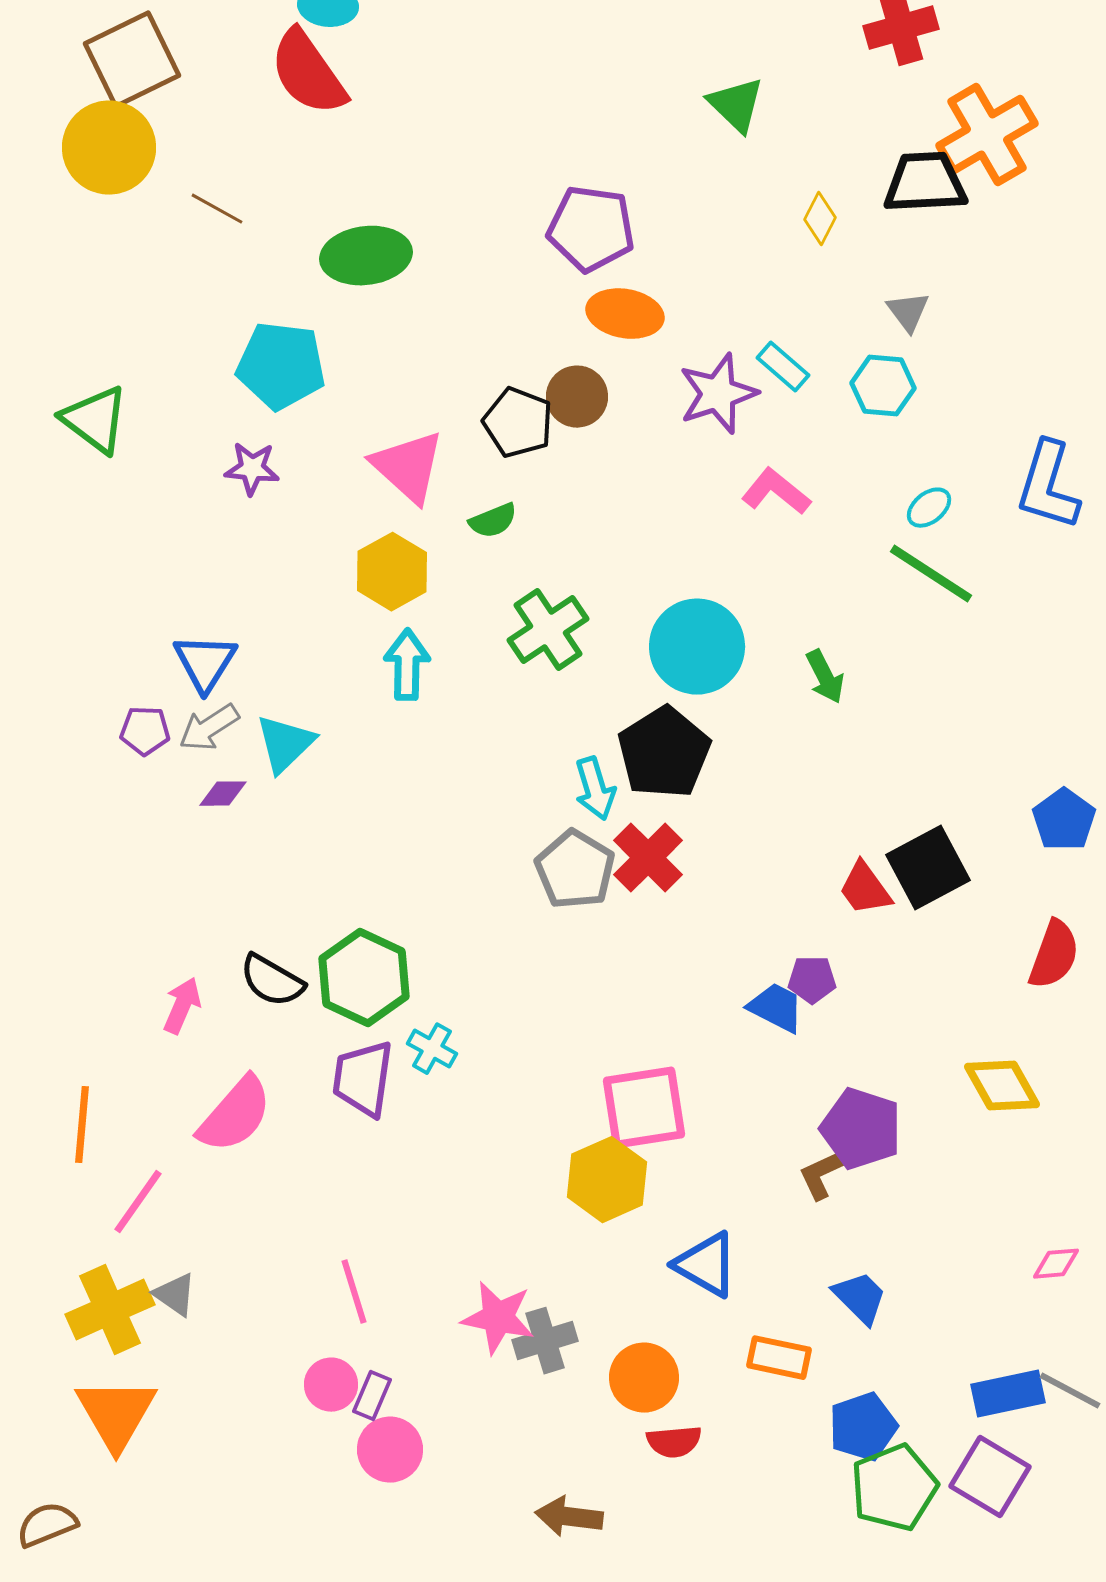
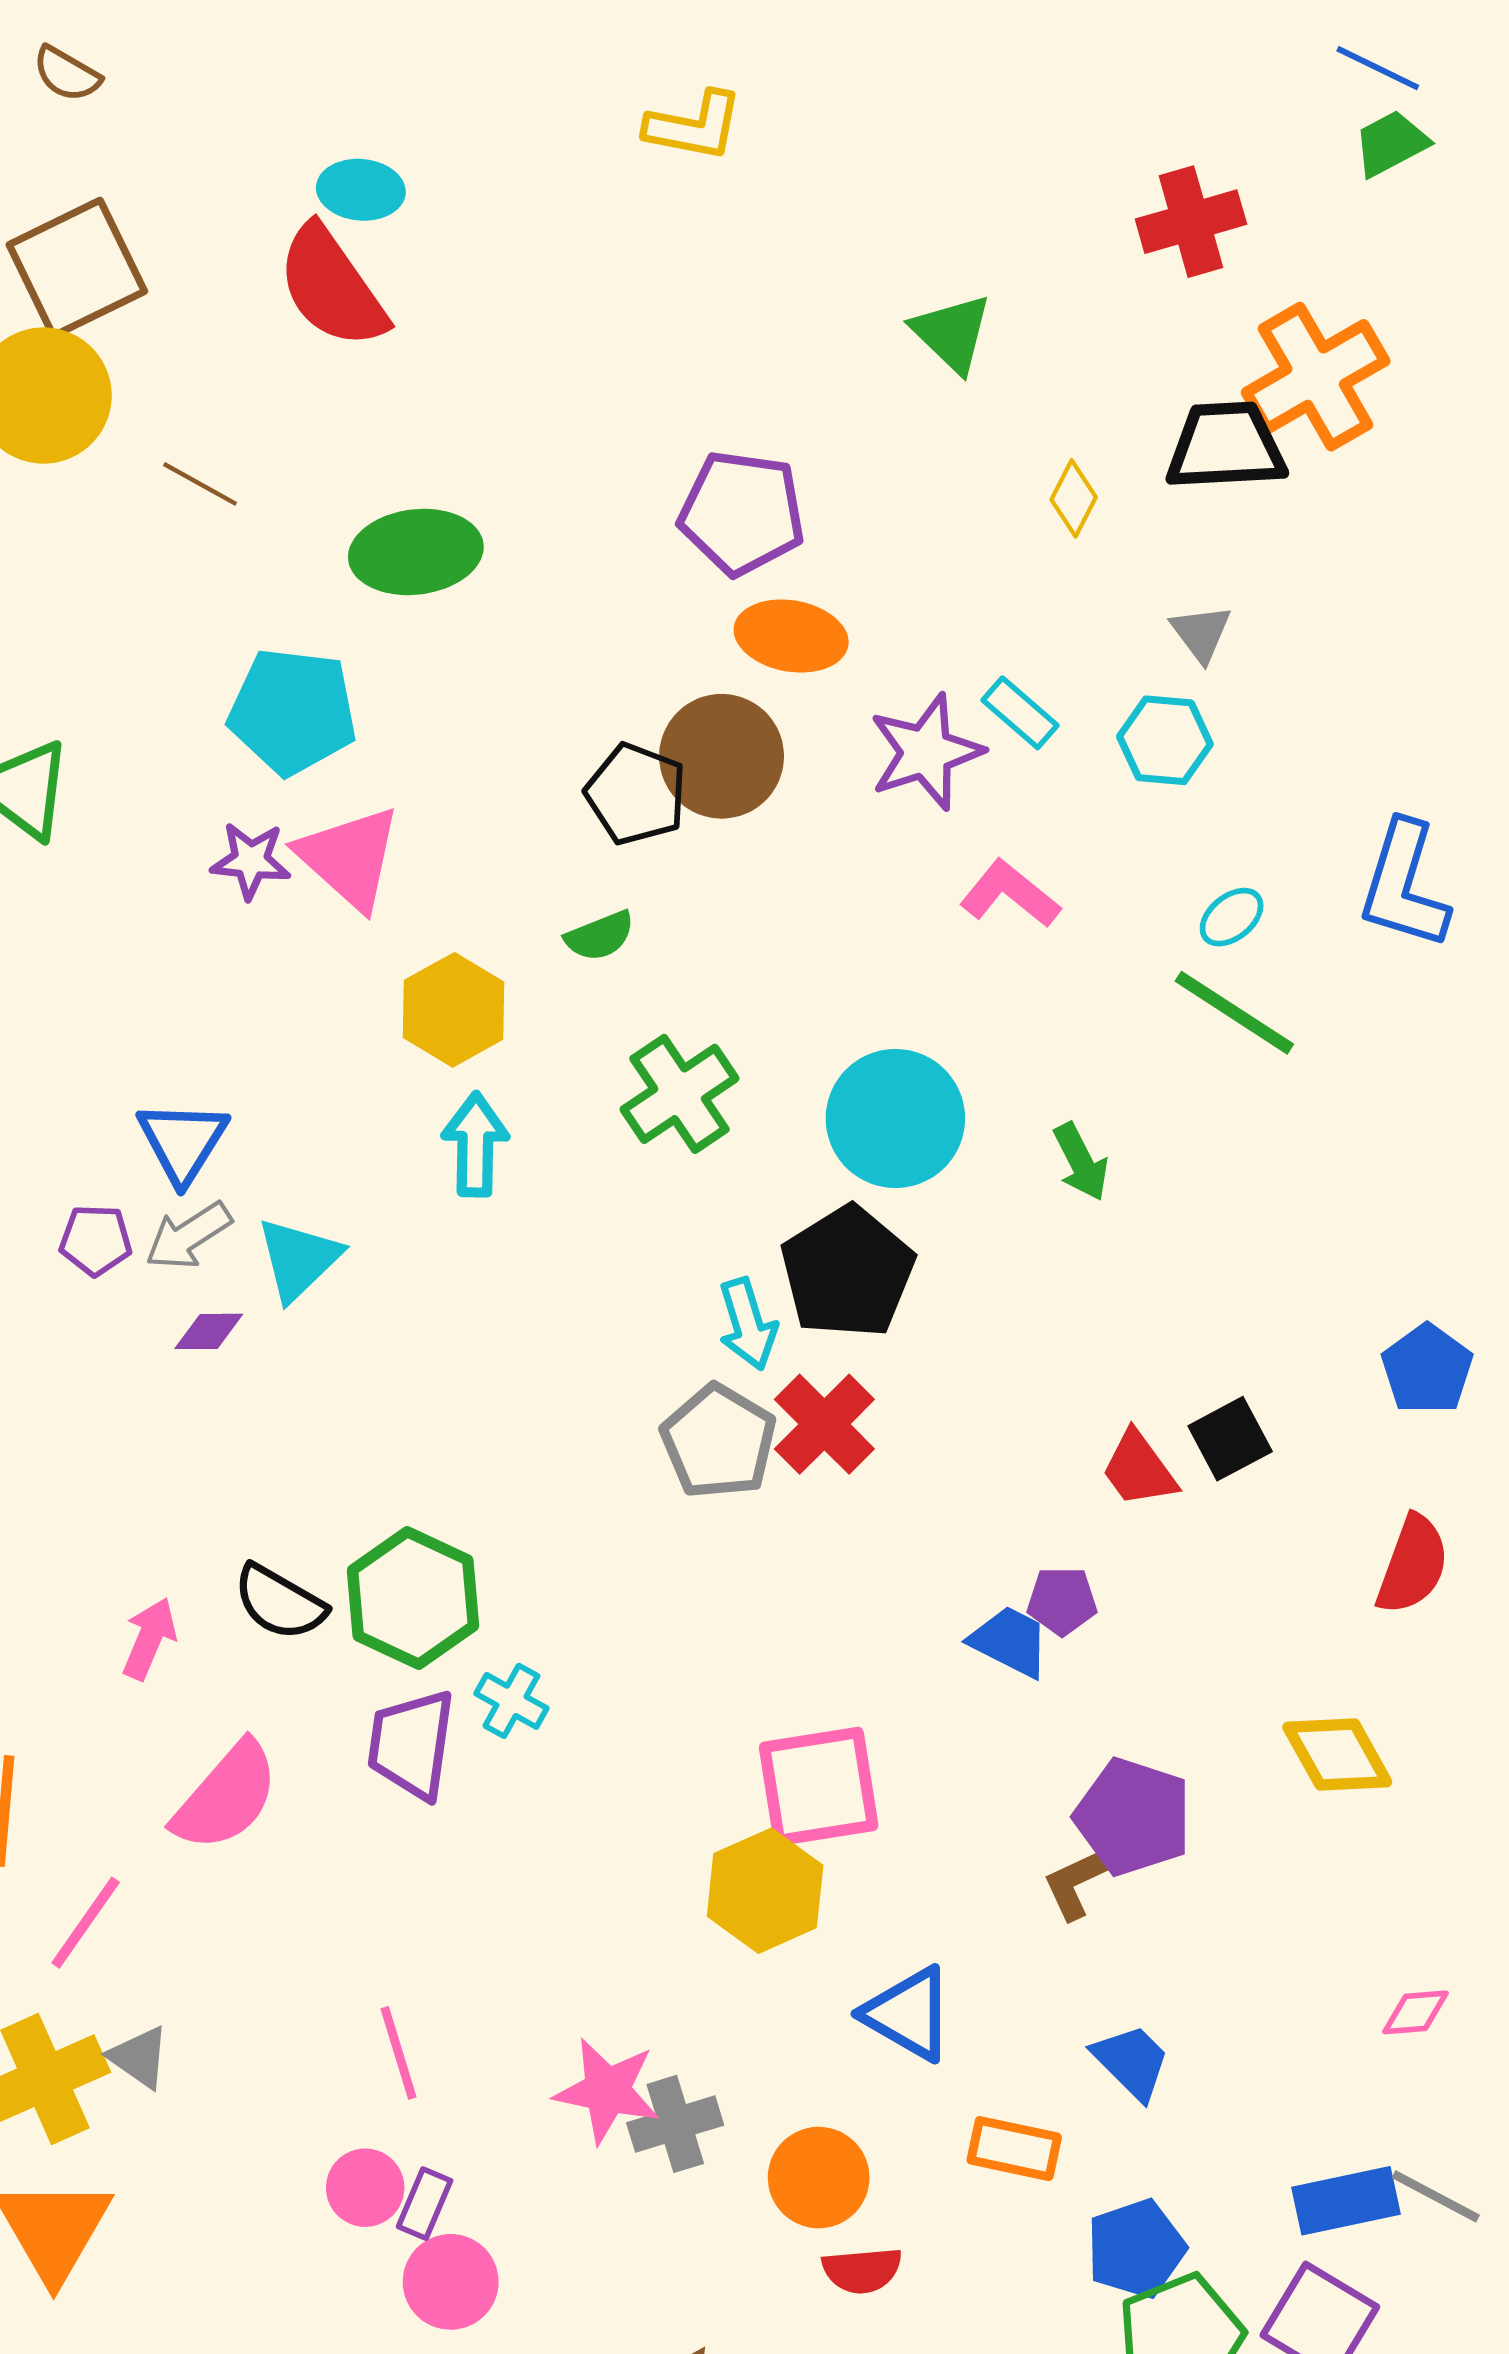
brown circle: (577, 397) -> (722, 756), size x1.4
pink triangle: (408, 467) -> (349, 858), moved
black square: (928, 868) -> (1230, 1439), size x0.7

